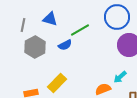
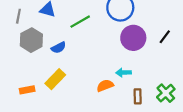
blue semicircle: (65, 45) -> (59, 48), moved
cyan arrow: (120, 77) -> (124, 73), turned 40

